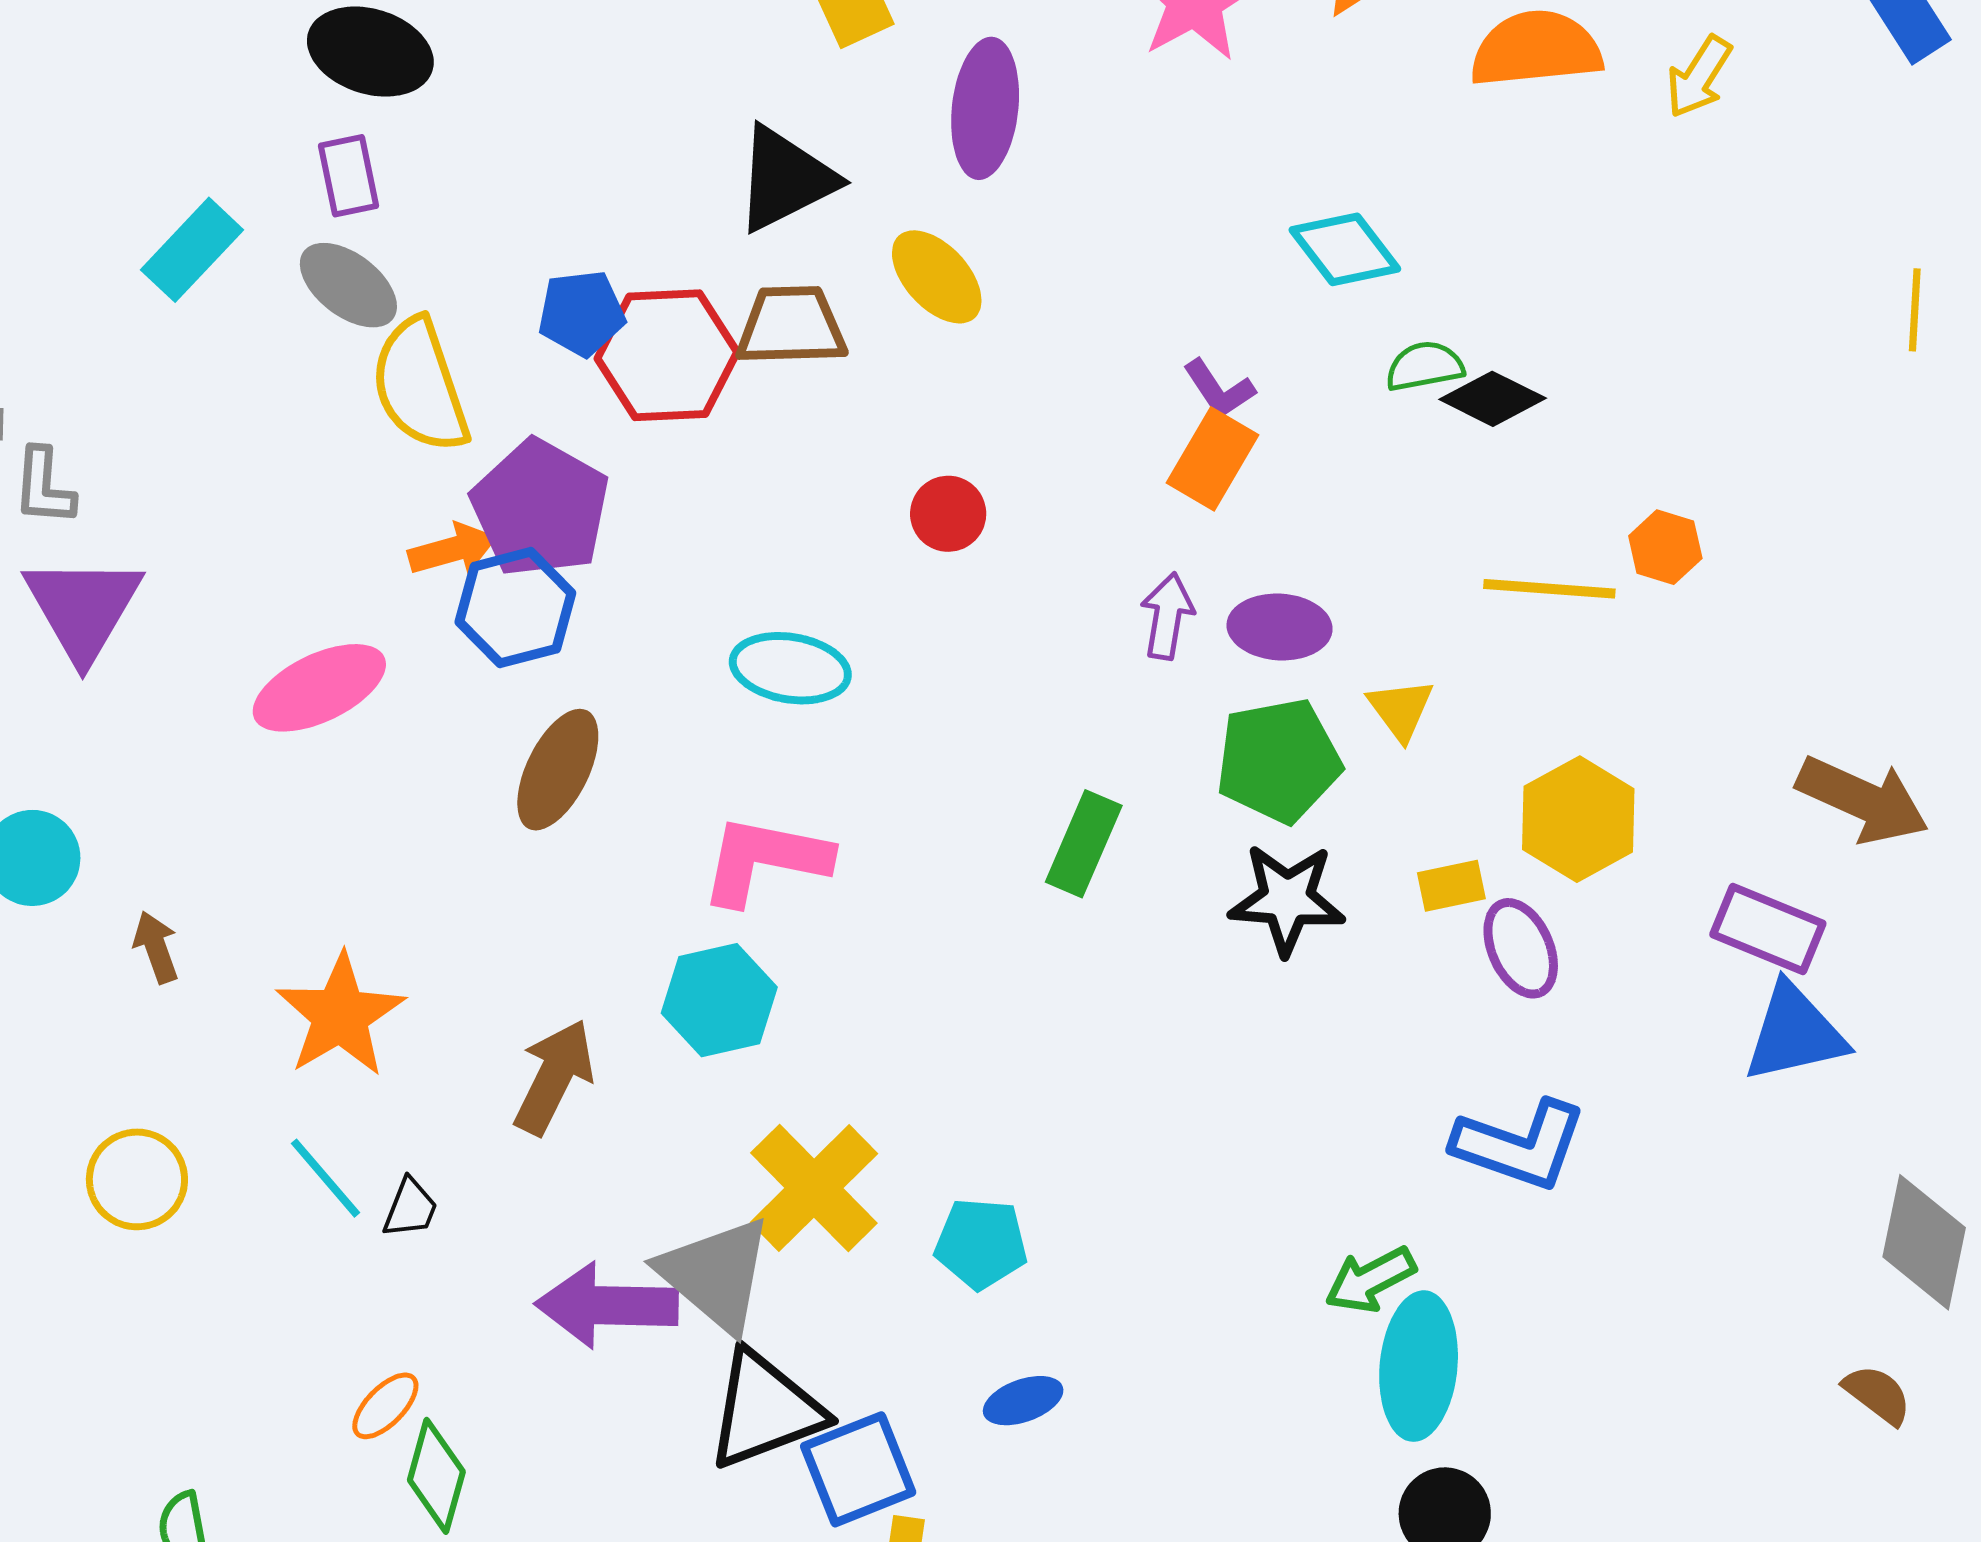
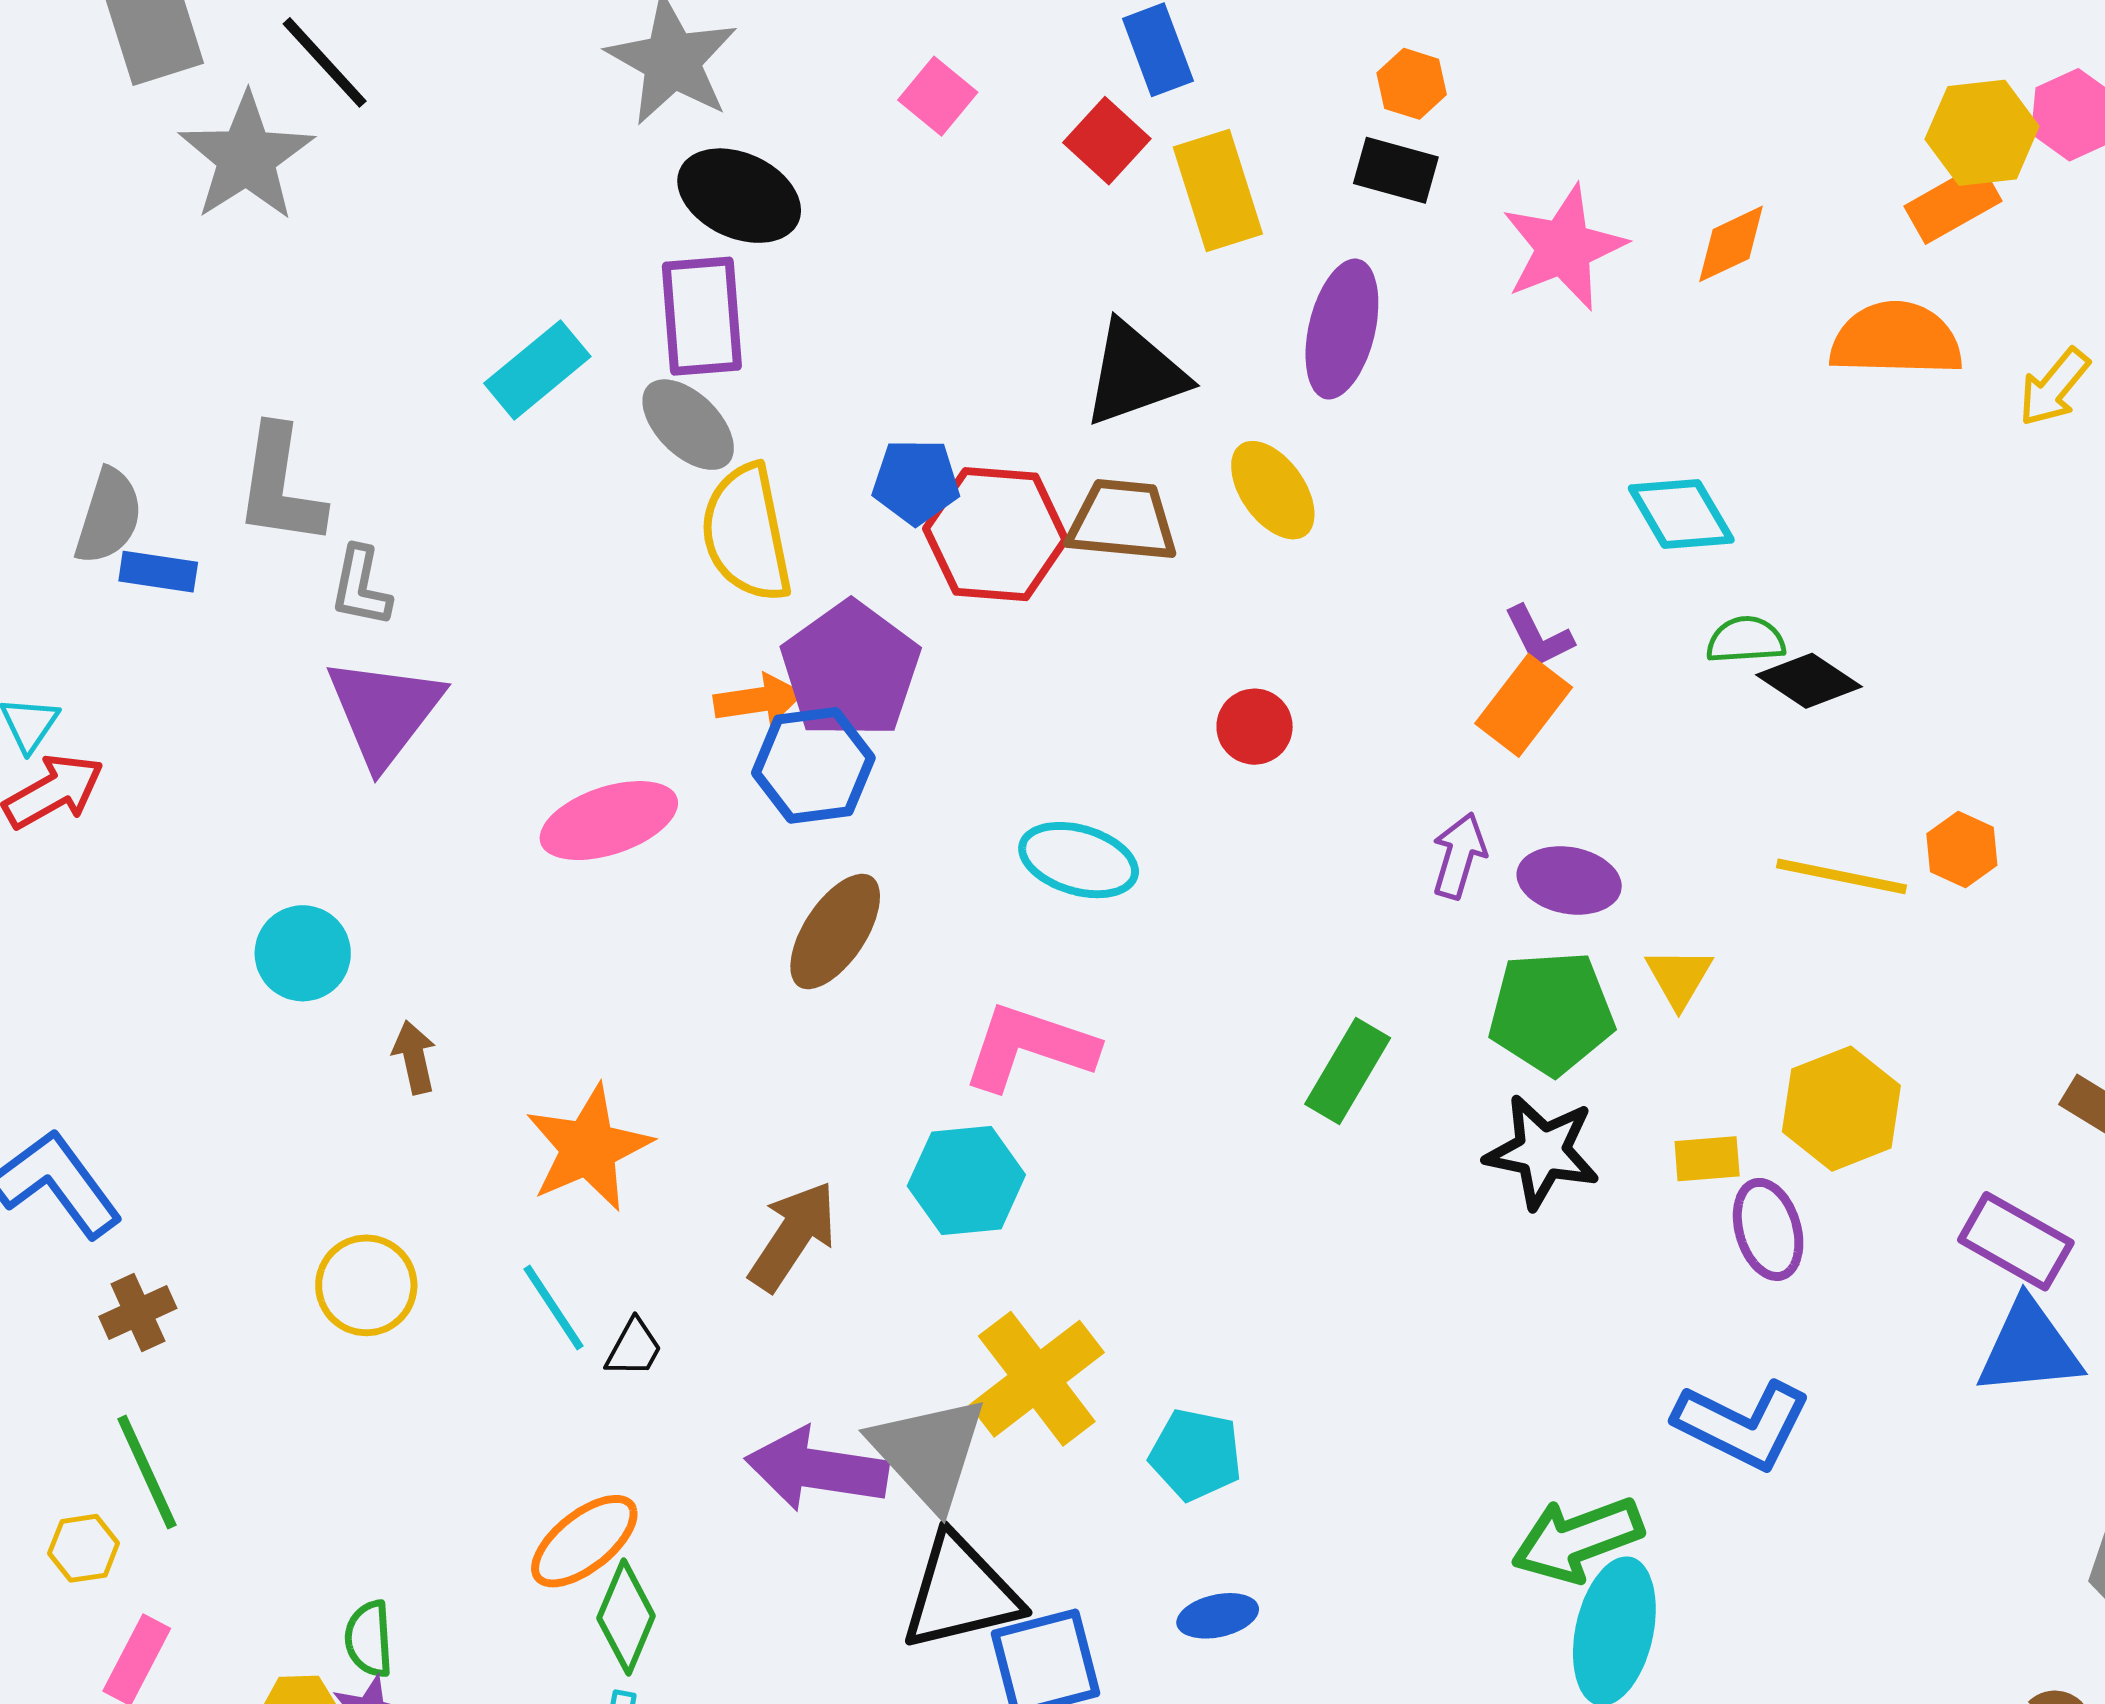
purple rectangle: (348, 176) -> (702, 316), size x1.5
green arrow: (1370, 1280) -> (1577, 1539), size x1.4
orange ellipse: (385, 1406) -> (584, 1541), size x1.5

